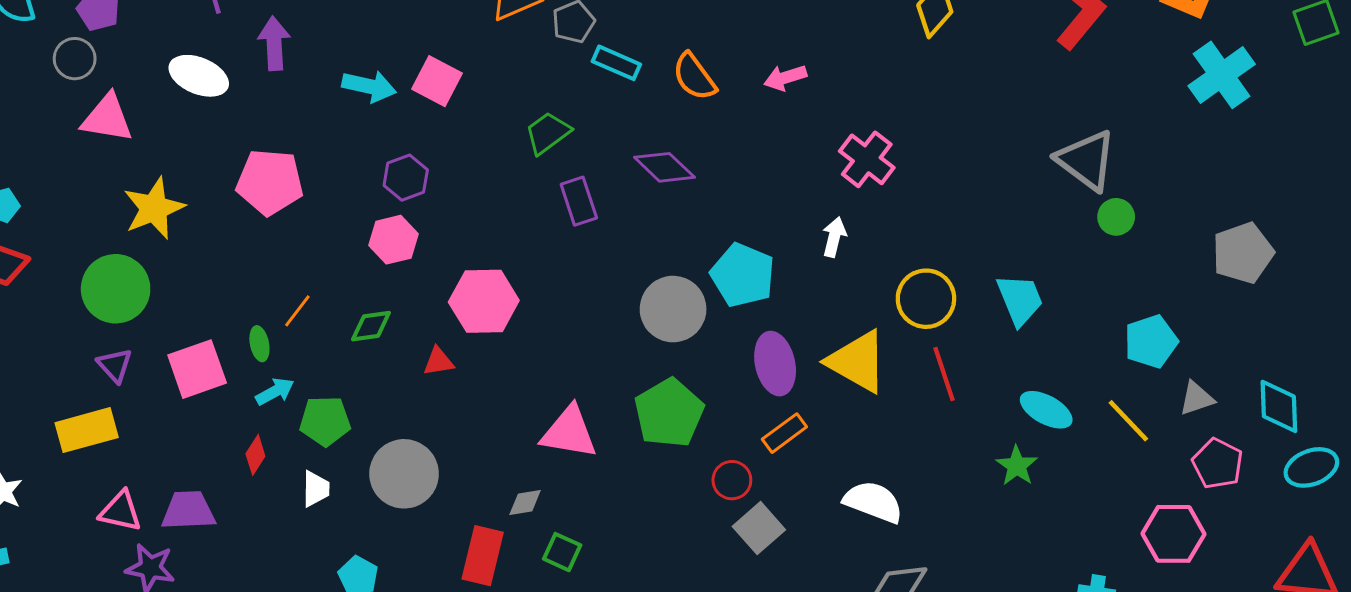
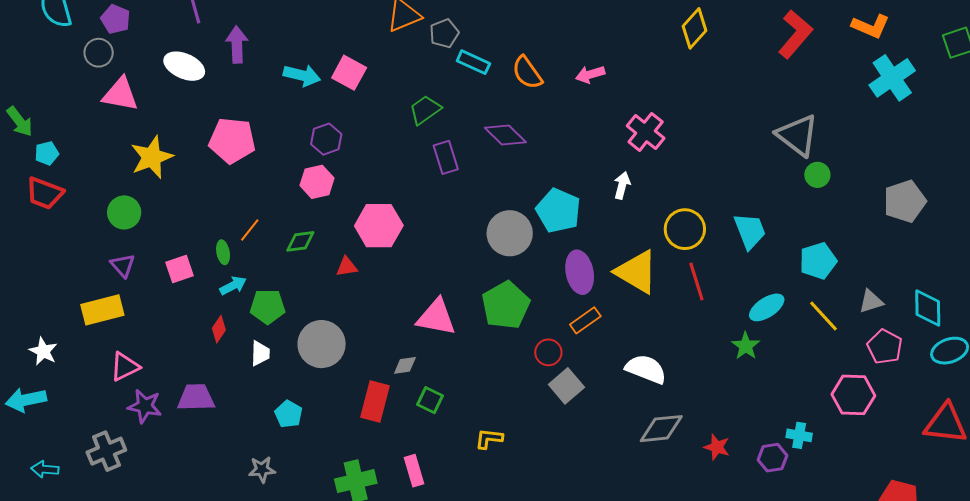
green circle: (116, 289) -> (124, 212), size x0.7
cyan pentagon: (1151, 341) -> (818, 261), moved
pink square: (197, 369) -> (180, 269), size x0.7
cyan ellipse: (1046, 410) -> (767, 307), turned -63
pink triangle: (120, 511) -> (125, 367), turned -40
purple trapezoid: (188, 511) -> (196, 398), moved

